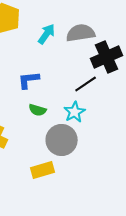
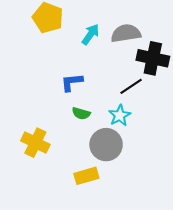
black cross: (107, 57) -> (153, 58), turned 36

